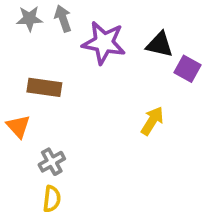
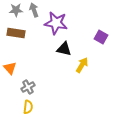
black triangle: (160, 45) -> (64, 49), moved
brown rectangle: (44, 87) -> (16, 33), moved

